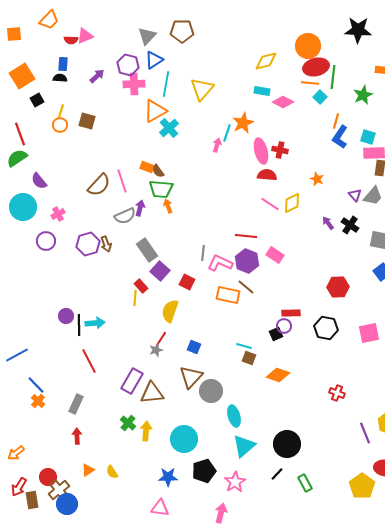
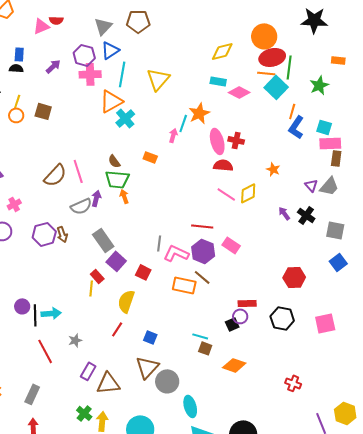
red semicircle: (71, 40) -> (56, 20), moved
cyan square: (320, 97) -> (276, 87), size x1.6
orange rectangle: (147, 167) -> (150, 157), moved
gray star: (156, 350) -> (75, 340), moved
purple rectangle: (132, 381) -> (88, 371), size x0.7

